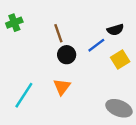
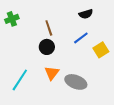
black semicircle: (115, 30) -> (86, 14), moved
black circle: (67, 55) -> (47, 47), moved
gray ellipse: (119, 108) -> (76, 82), moved

